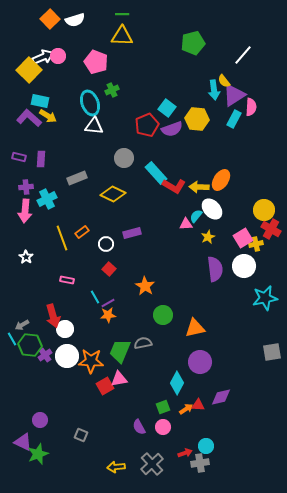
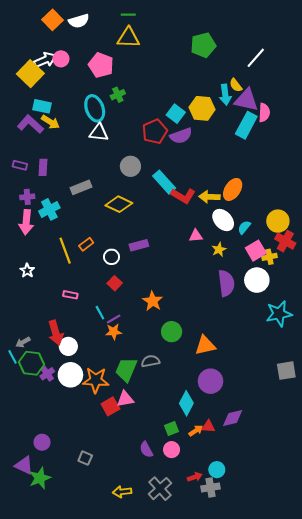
purple triangle: (234, 95) -> (246, 100), turned 45
yellow hexagon: (197, 119) -> (202, 108), moved
cyan rectangle: (234, 119) -> (246, 125), size x1.4
cyan semicircle: (196, 216) -> (244, 227), moved

